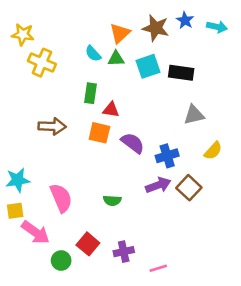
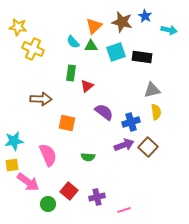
cyan arrow: (217, 27) -> (169, 30), moved
red triangle: (111, 110) -> (87, 86), turned -48
orange square: (99, 133) -> (67, 123), moved
yellow semicircle: (213, 151) -> (156, 112), moved, turned -49

